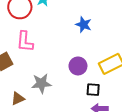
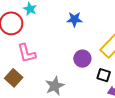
black square: (93, 90) -> (104, 75), turned 32

